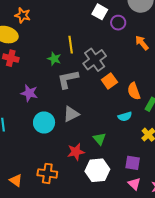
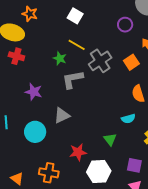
white square: (100, 12) -> (75, 16), moved
yellow line: (71, 45) -> (77, 45), turned -54
orange square: (109, 81) -> (131, 62), moved
gray triangle: (71, 114) -> (62, 115), moved
cyan circle: (44, 122) -> (35, 132), moved
green triangle: (99, 139) -> (110, 139), moved

